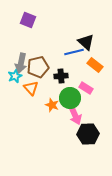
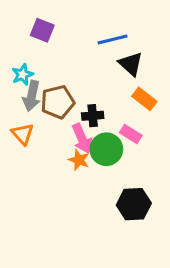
blue line: (74, 52) -> (112, 39), moved
cyan star: (15, 76) -> (22, 75), moved
orange triangle: (31, 88) -> (22, 134), moved
pink arrow: (75, 115) -> (82, 139), moved

